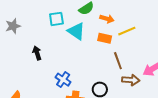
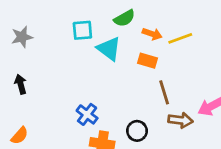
yellow line: (127, 31) -> (180, 38), moved
black arrow: (37, 53) -> (21, 84), moved

